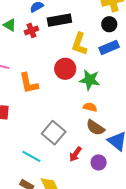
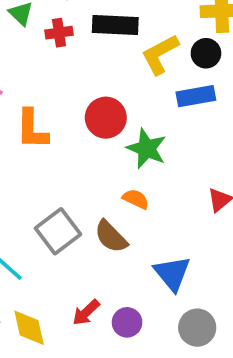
yellow L-shape: (79, 44) -> (160, 54), moved, turned 30
brown semicircle: (95, 128) -> (111, 237), moved
red arrow: (75, 154) -> (86, 312), moved
purple circle: (99, 162) -> (127, 322), moved

